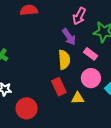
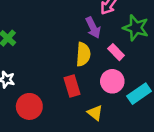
yellow triangle: (78, 98) -> (95, 113), moved, turned 32

